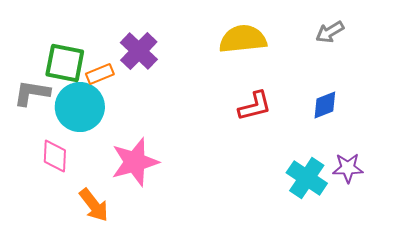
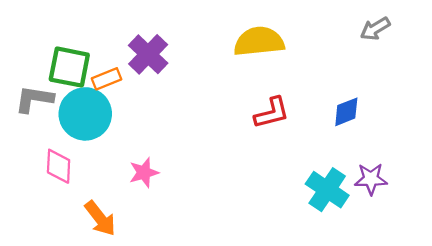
gray arrow: (330, 32) -> (375, 29), moved
pink star: (135, 162) -> (144, 173), size x0.6

